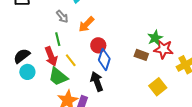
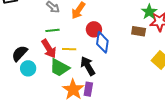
green line: (58, 39) -> (52, 30), turned -72
yellow line: (71, 60) -> (69, 49), turned -40
black arrow: (97, 82) -> (88, 66), moved

